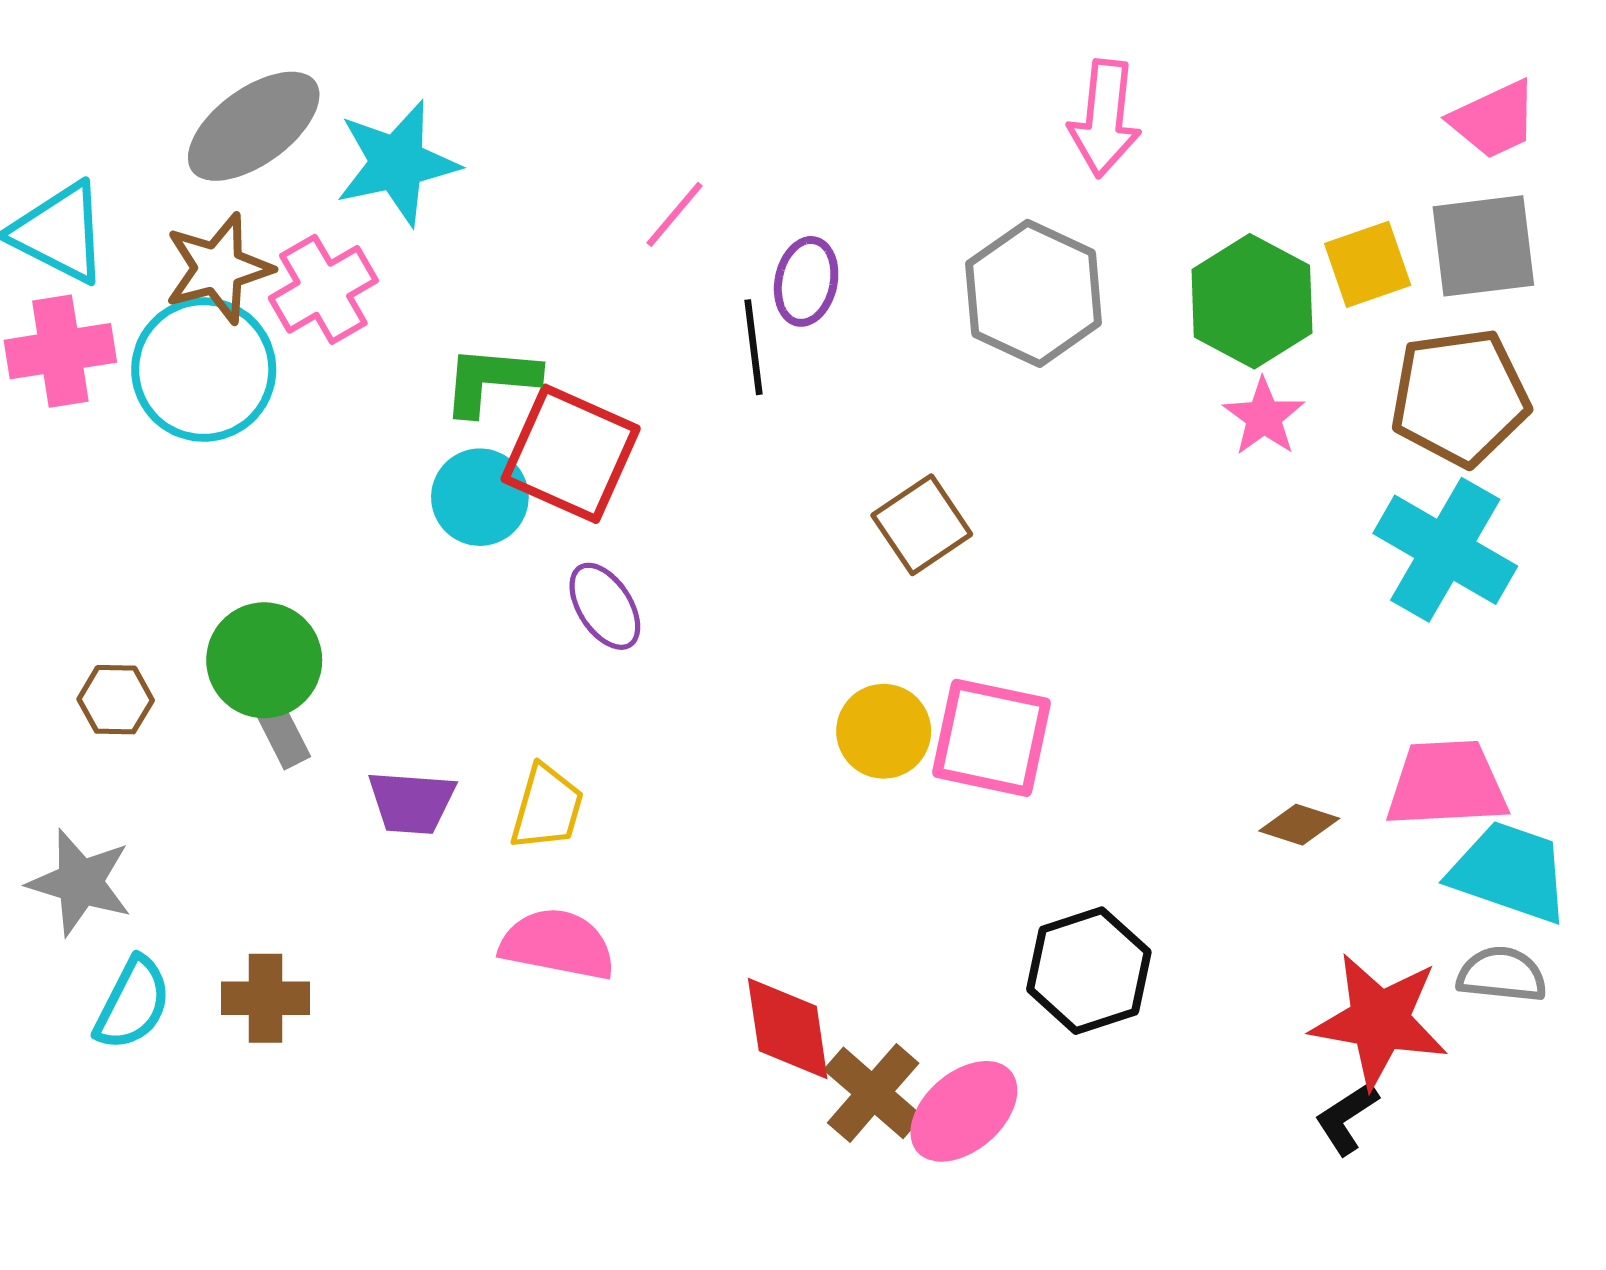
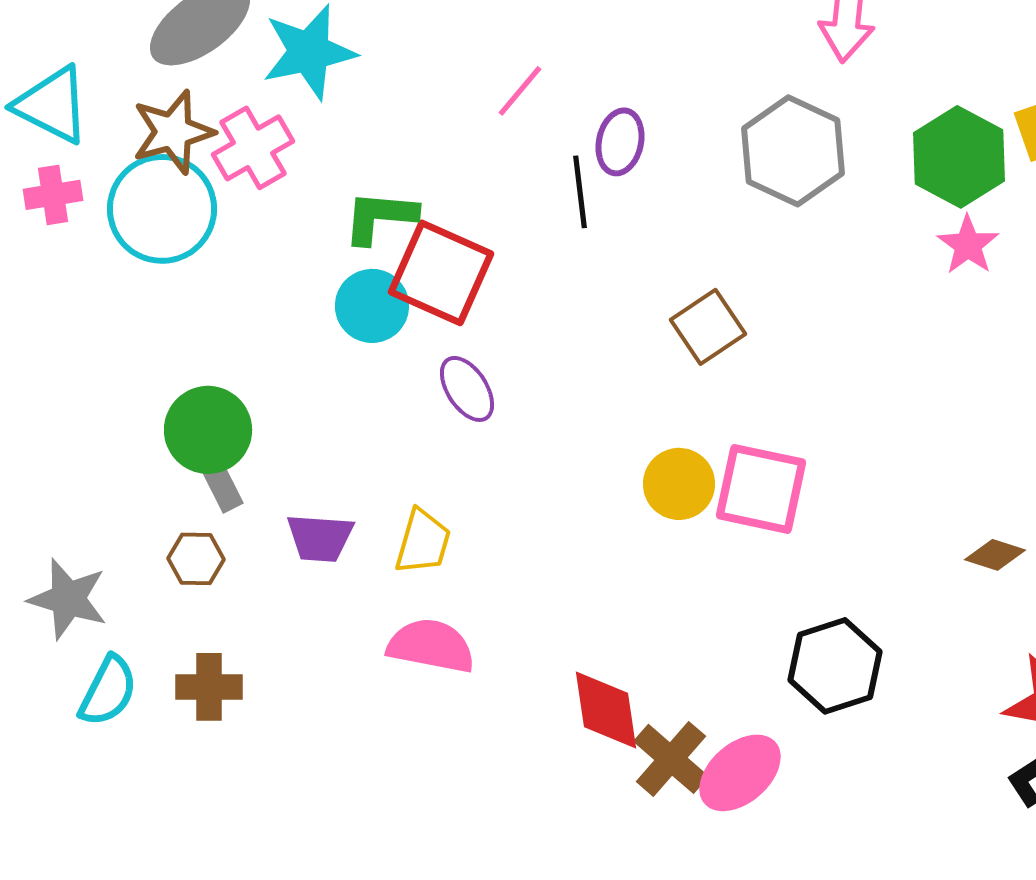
pink cross: (60, 351) -> (53, 195), size x0.7
brown hexagon: (116, 700) -> (196, 559), moved

